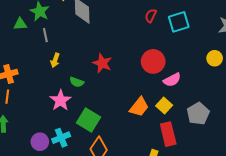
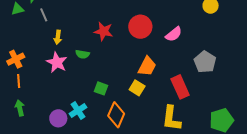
red circle: (153, 61) -> (140, 27), moved
pink star: (60, 100) -> (57, 62), moved
yellow square: (164, 106) -> (137, 88), moved
green square: (89, 120) -> (101, 88), size x0.6

